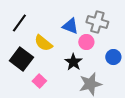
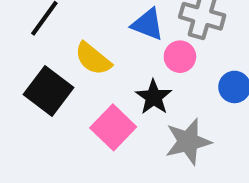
pink square: (39, 81) -> (113, 127), moved, size x1.5

